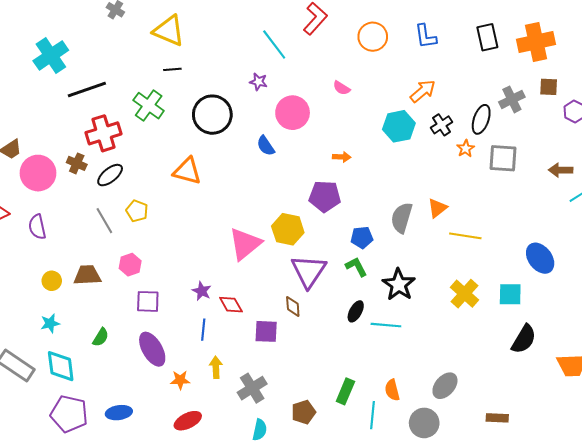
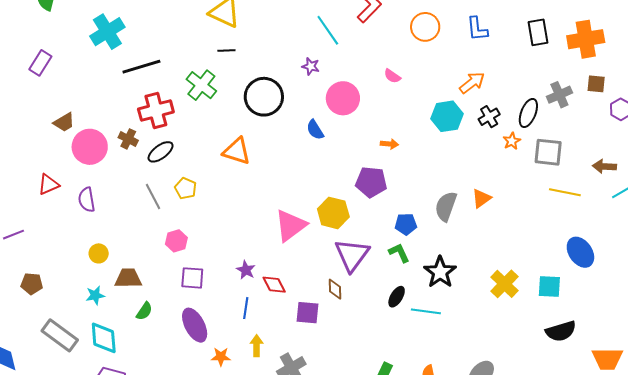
yellow line: (465, 236) -> (565, 192), moved
brown trapezoid: (87, 275) -> (128, 278), moved
black semicircle: (524, 339) -> (561, 331), turned 40

